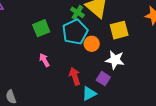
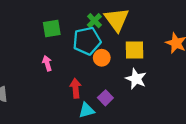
white star: (115, 60) -> (136, 79), moved

